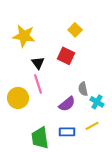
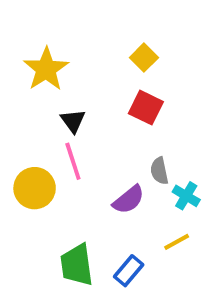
yellow star: (24, 36) -> (46, 69), turned 30
red square: (66, 56) -> (146, 108), moved
blue rectangle: (67, 132) -> (129, 271), moved, turned -49

